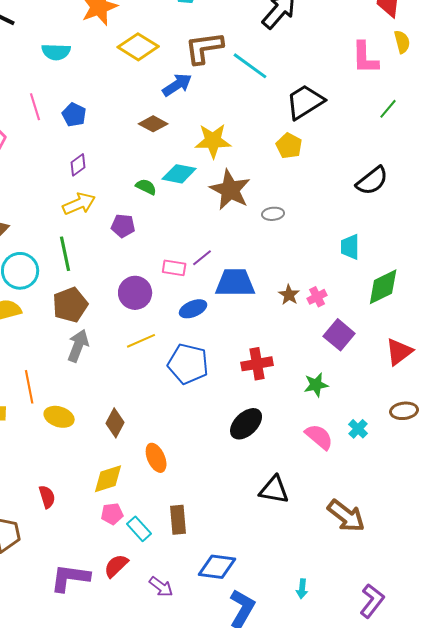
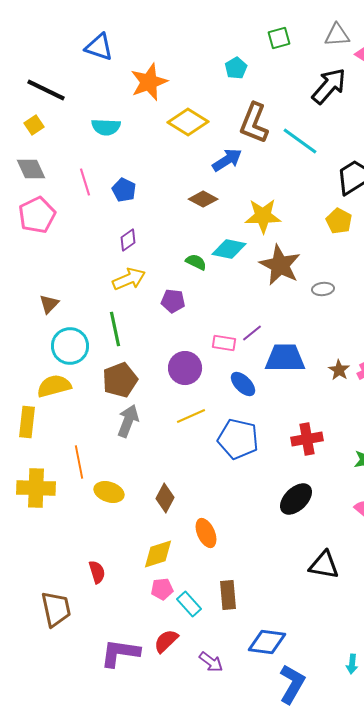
brown L-shape: (204, 48) -> (254, 123), turned -60
blue ellipse: (193, 309) -> (243, 384), turned 68

